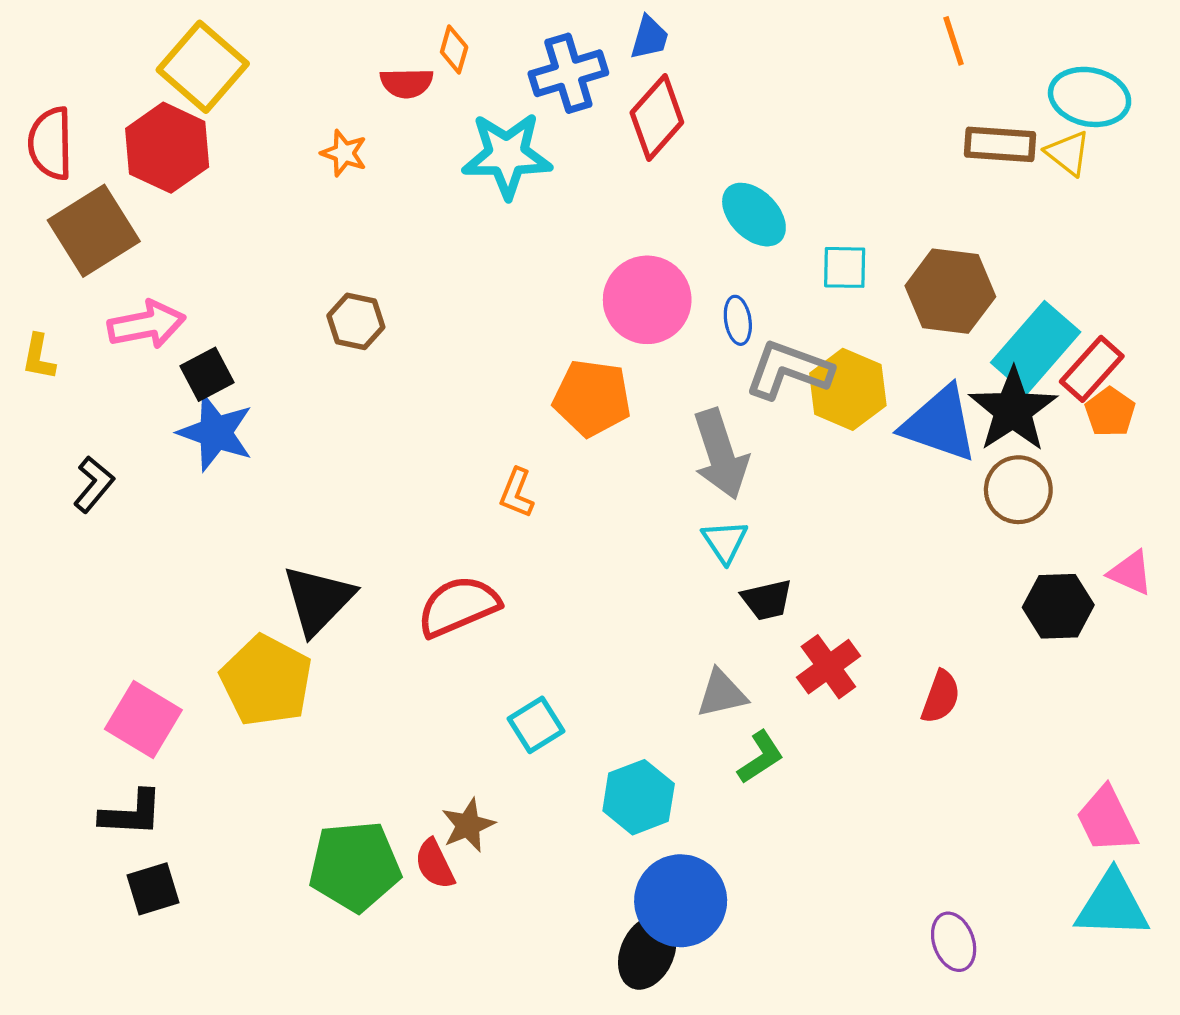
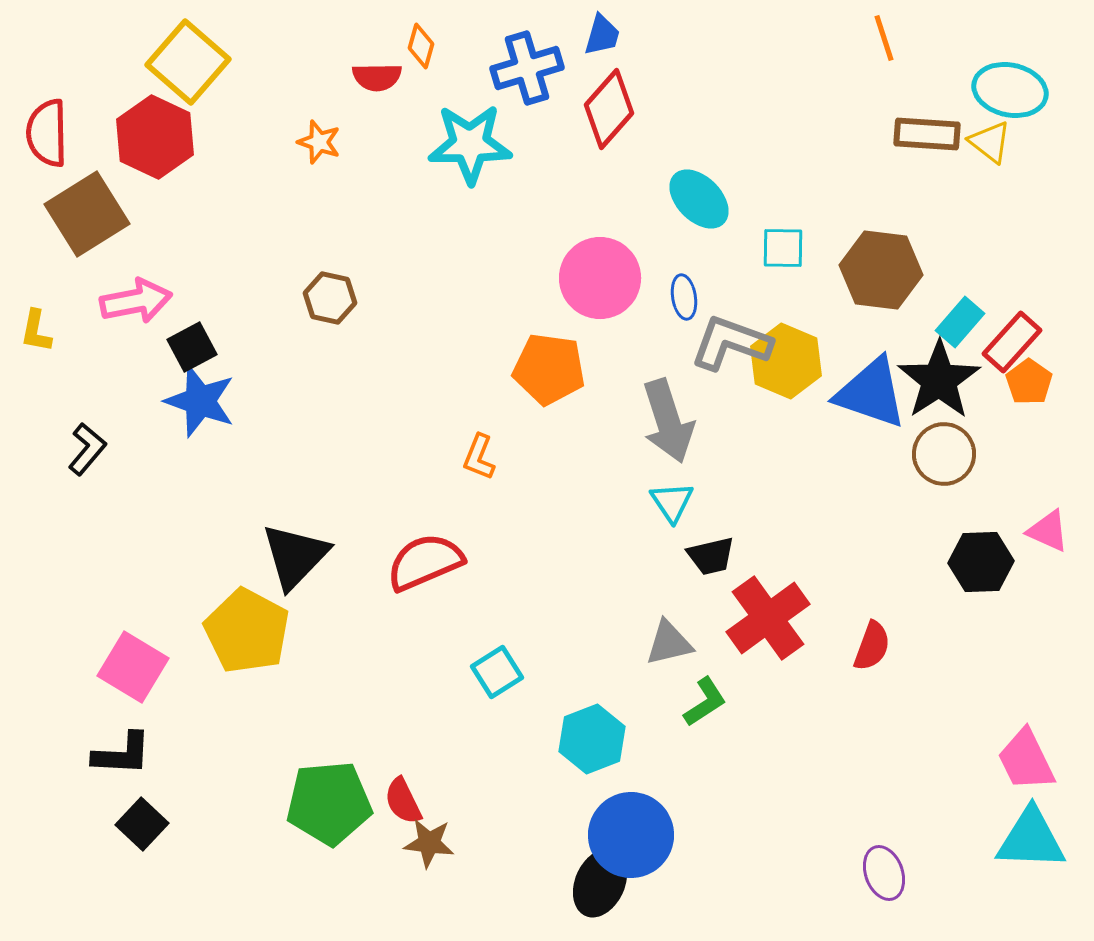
cyan rectangle: (1036, 347) -> (960, 322), size x0.6
red cross: (828, 667) -> (768, 618), size x1.4
brown star: (468, 825) -> (429, 843), moved, turned 30
black square: (153, 889) -> (142, 824), turned -30

